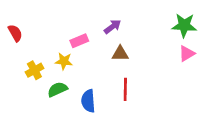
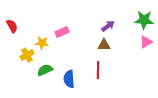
purple arrow: (113, 27) -> (108, 26), moved
brown triangle: (120, 54) -> (104, 45), moved
yellow star: (64, 61) -> (42, 43), moved

